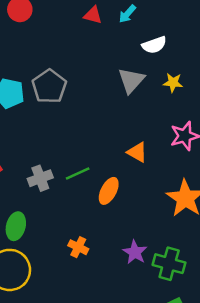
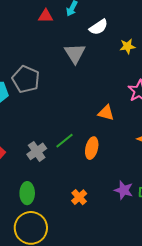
gray triangle: (131, 80) -> (75, 53), moved
yellow star: (173, 83) -> (127, 46), moved
orange cross: (78, 247) -> (79, 197), turned 35

